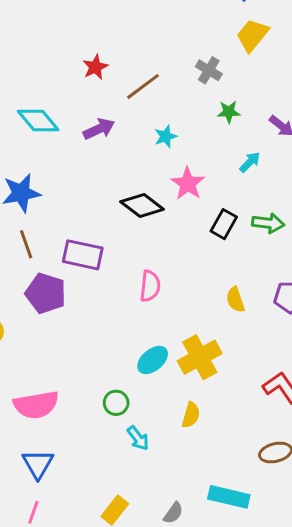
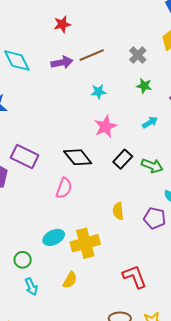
red star: (95, 67) -> (62, 24), moved
purple arrow: (99, 129) -> (62, 62), moved
black diamond: (142, 206) -> (78, 157), moved

